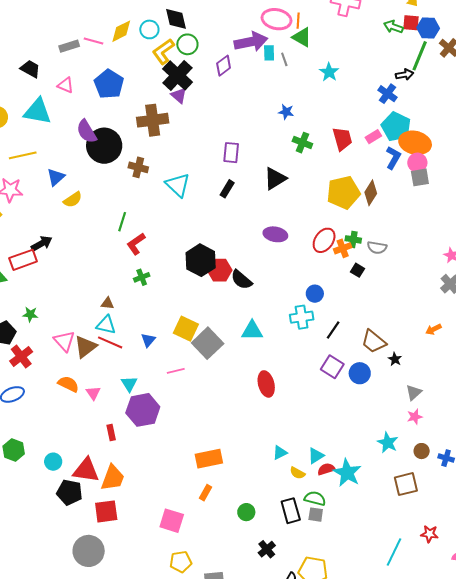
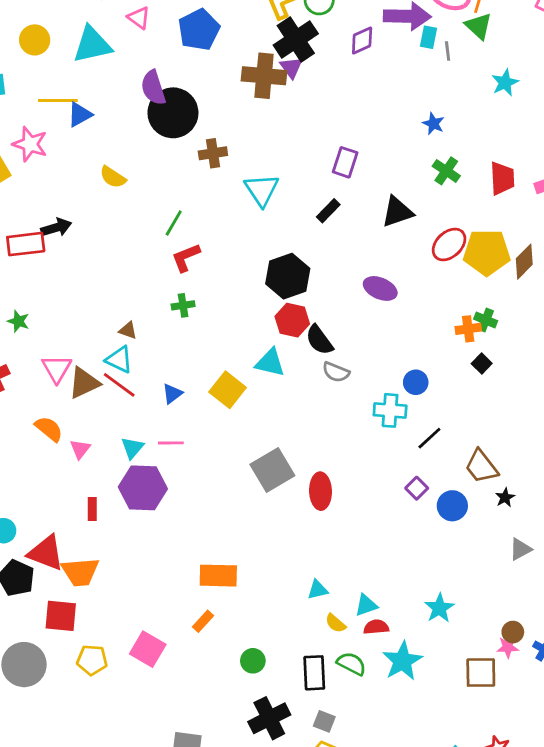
cyan triangle: (38, 111) -> (92, 45), turned -36
brown cross: (153, 120) -> (264, 76), moved
brown cross: (138, 167) -> (213, 153), turned -36
blue triangle: (56, 177) -> (80, 115), moved
yellow semicircle: (73, 200) -> (113, 177), turned 54
red ellipse: (324, 240) -> (449, 244), moved
gray semicircle: (377, 248) -> (336, 372), moved
black hexagon: (201, 260) -> (288, 276), moved
cyan triangle: (252, 331) -> (270, 363), moved
gray square: (208, 343) -> (272, 470), moved
purple square: (332, 367) -> (417, 488), size x0.7
pink line: (176, 371) -> (171, 443), moved
pink star: (415, 417) -> (508, 647), moved
cyan star: (388, 443) -> (439, 608), moved
cyan star: (347, 473) -> (402, 661), moved
orange trapezoid: (113, 478) -> (80, 572), turned 52
gray square: (316, 515) -> (324, 721), moved
black cross: (267, 549) -> (269, 718), size x1.6
yellow pentagon: (181, 562) -> (92, 660), moved

